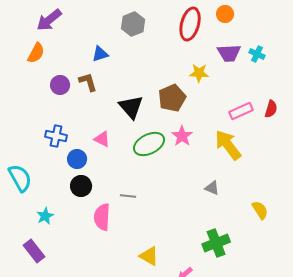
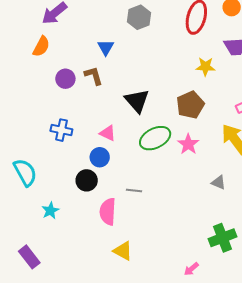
blue triangle: (100, 54) -> (106, 47), turned -42
brown pentagon: (172, 98) -> (190, 105), moved
pink star: (182, 136) -> (188, 144), moved
blue circle: (77, 159) -> (100, 157), moved
purple rectangle: (34, 251) -> (29, 257), moved
yellow triangle: (149, 256) -> (123, 251), moved

